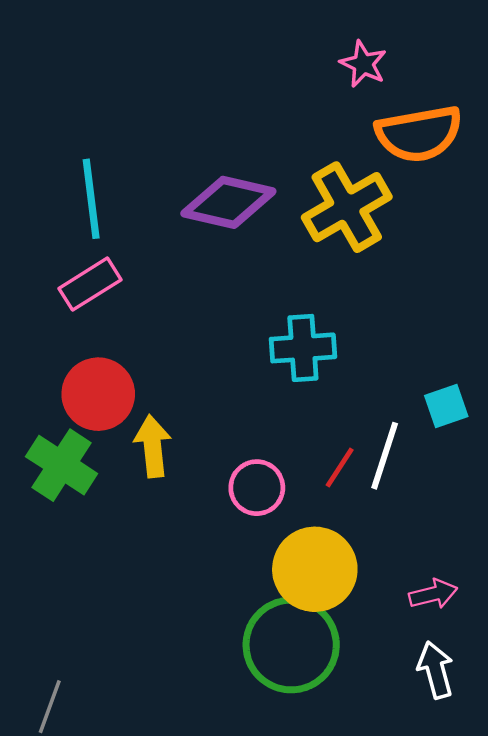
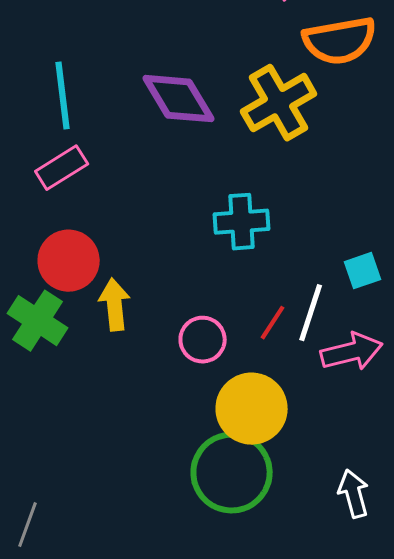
purple diamond: (228, 202) -> (179, 99), turned 46
pink arrow: (433, 594) -> (352, 352), moved, size x1.5

